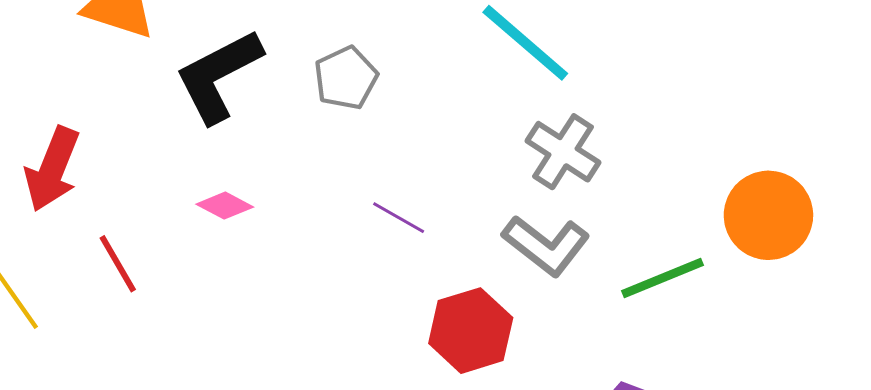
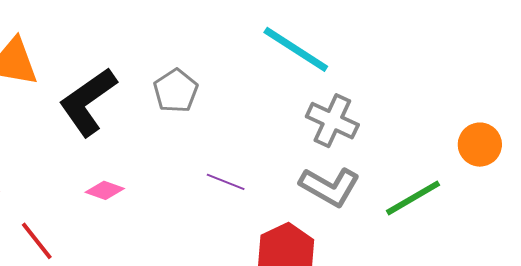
orange circle: (768, 215) -> (480, 145), size x0.7

